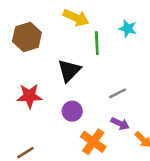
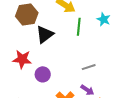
black triangle: (69, 71) -> (45, 34), moved
purple circle: (72, 111) -> (43, 74), moved

